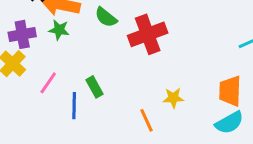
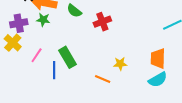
red cross: (148, 34) -> (102, 22), size x0.7
green rectangle: (95, 87) -> (68, 57), size x1.5
orange line: (146, 120) -> (103, 79), turned -42

